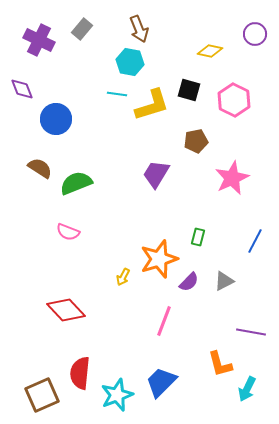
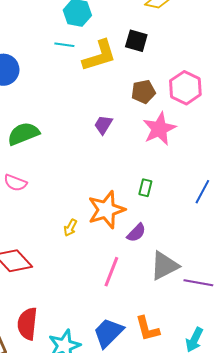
pink hexagon: (234, 100) -> (185, 88), moved
purple trapezoid: (156, 174) -> (103, 125), size x0.7
pink star: (232, 178) -> (159, 129), moved
gray triangle: (224, 281) -> (164, 266), moved, size x1.5
orange L-shape: (220, 364) -> (147, 329), moved

